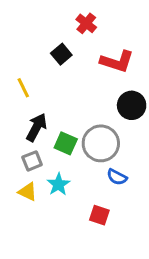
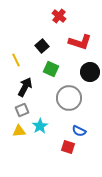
black square: (61, 54) -> (42, 46), moved
green square: (66, 143) -> (51, 69), moved
blue semicircle: (117, 177) -> (79, 131), moved
yellow triangle: (28, 192) -> (19, 131), turned -32

